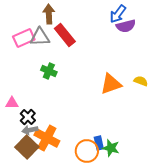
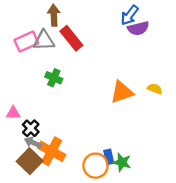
gray arrow: (30, 130) -> (33, 143), turned 35

